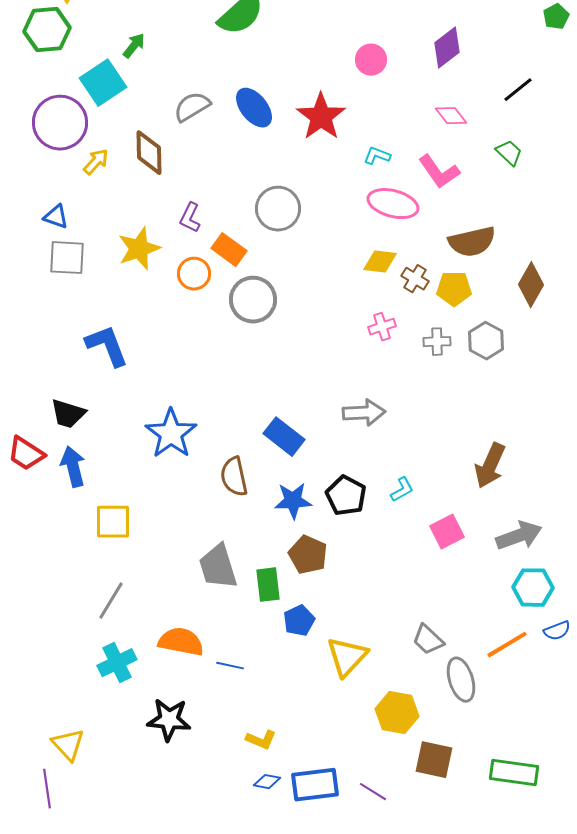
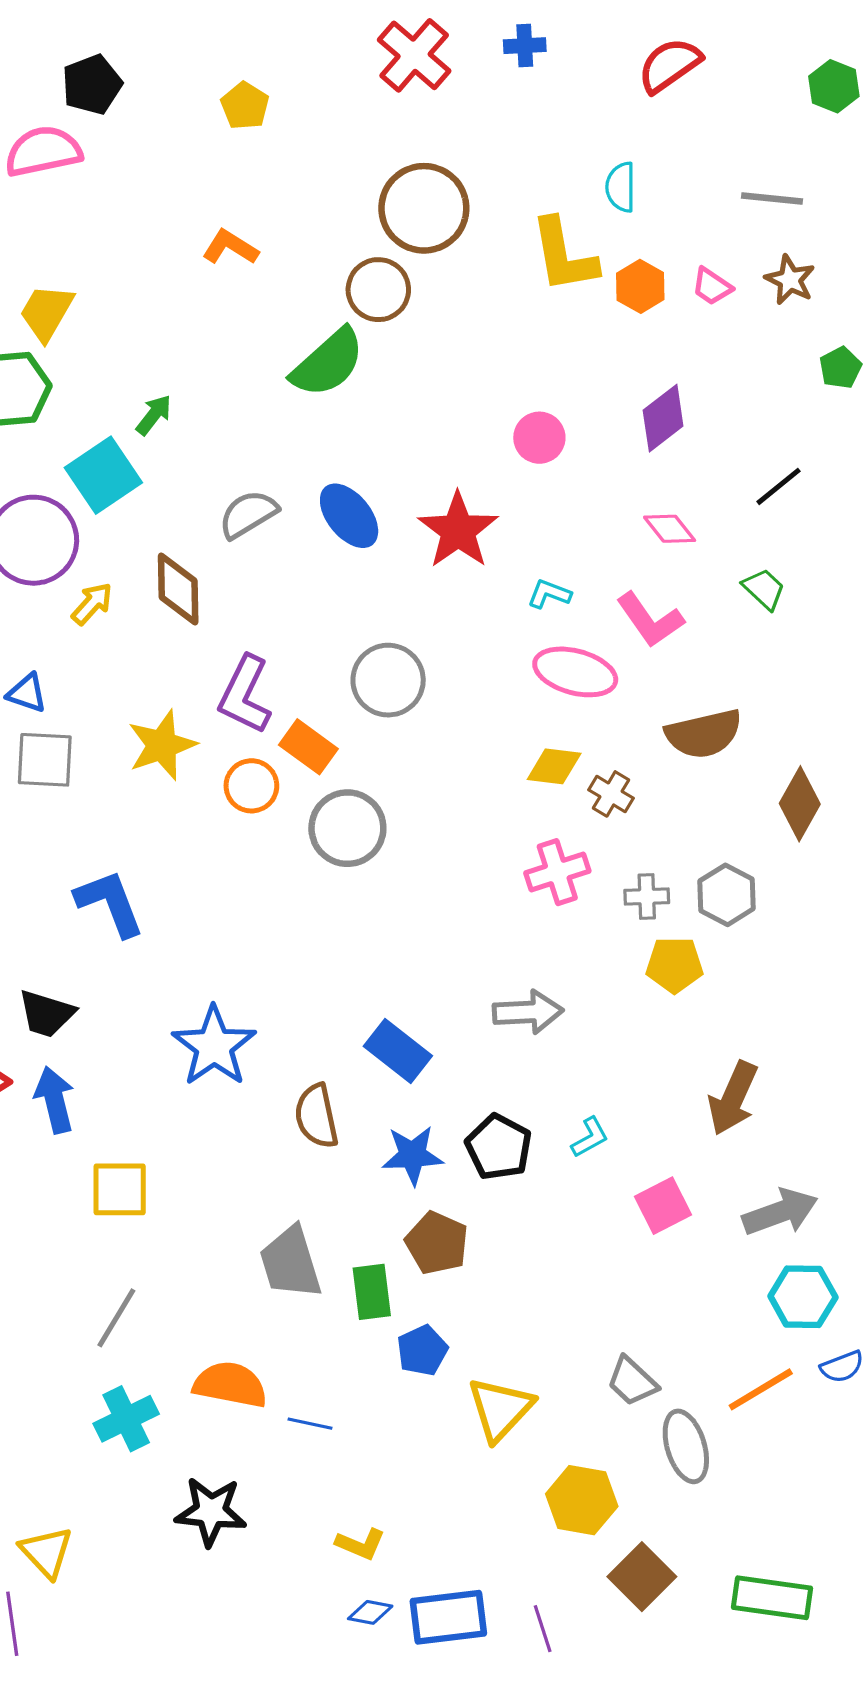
purple L-shape: (190, 218) -> (245, 695), size x1.6
yellow pentagon: (454, 289) -> (674, 965), moved
pink cross: (382, 327) -> (557, 872), size x1.4
brown square: (434, 760) -> (642, 1577), turned 33
purple line: (373, 792) -> (543, 1629), turned 40

